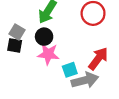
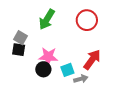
black circle: (44, 37) -> (43, 69), moved
gray arrow: (85, 80) -> (81, 79), size x0.6

